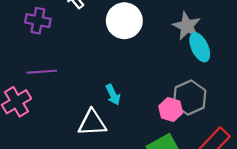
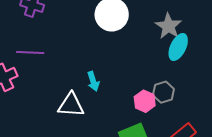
cyan ellipse: (200, 47) -> (178, 47), turned 44
gray hexagon: (190, 98) -> (163, 92), size x0.7

